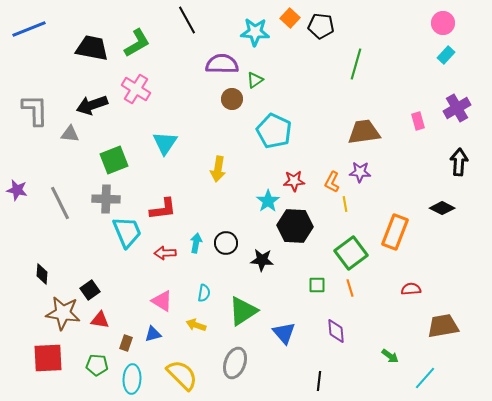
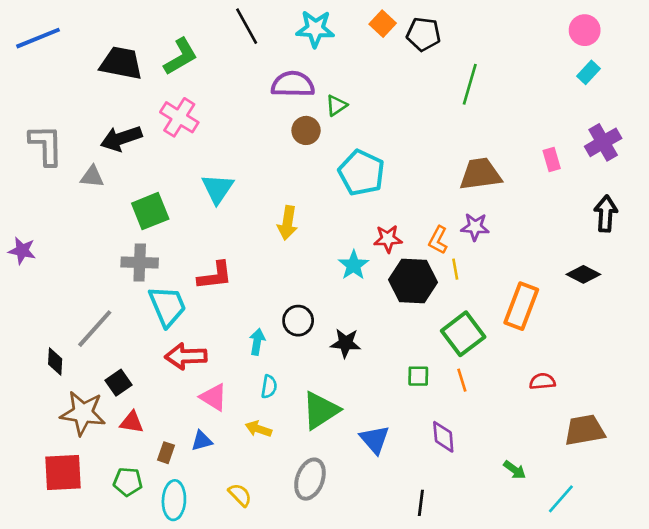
cyan star: (255, 32) -> (315, 29), moved
gray line: (60, 203) -> (95, 329), moved, turned 68
black hexagon: (295, 226) -> (413, 281), moved
cyan arrow: (196, 243) -> (257, 342), moved
red arrow: (165, 253) -> (186, 356), moved, size x1.4
yellow semicircle: (182, 375) -> (240, 495), size x0.6

